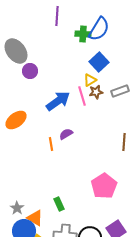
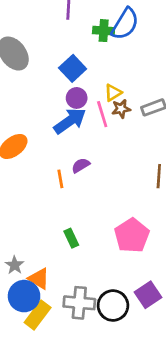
blue square: (99, 62) -> (73, 68), moved
purple circle: (30, 71) -> (77, 98), moved
green rectangle: (59, 204) -> (71, 238), moved

